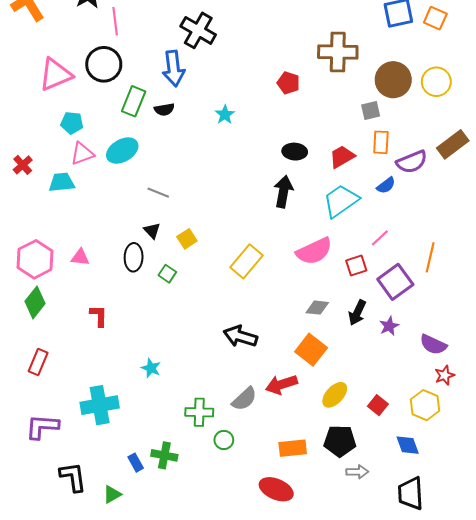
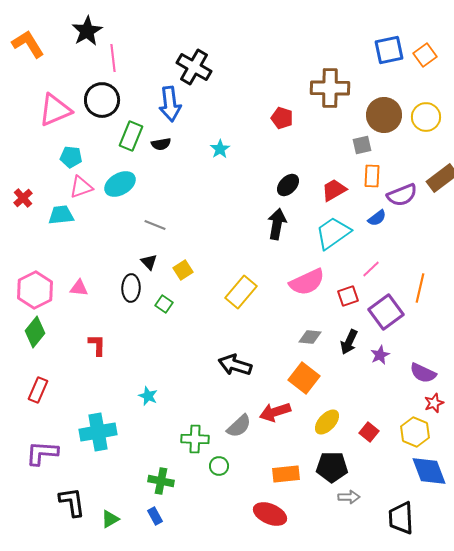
orange square: (435, 18) -> (425, 55), turned 30
black ellipse: (295, 152) -> (288, 185), turned -50
blue diamond: (408, 445) -> (429, 471), moved, size x1.5
blue rectangle: (136, 463) -> (155, 516), moved

